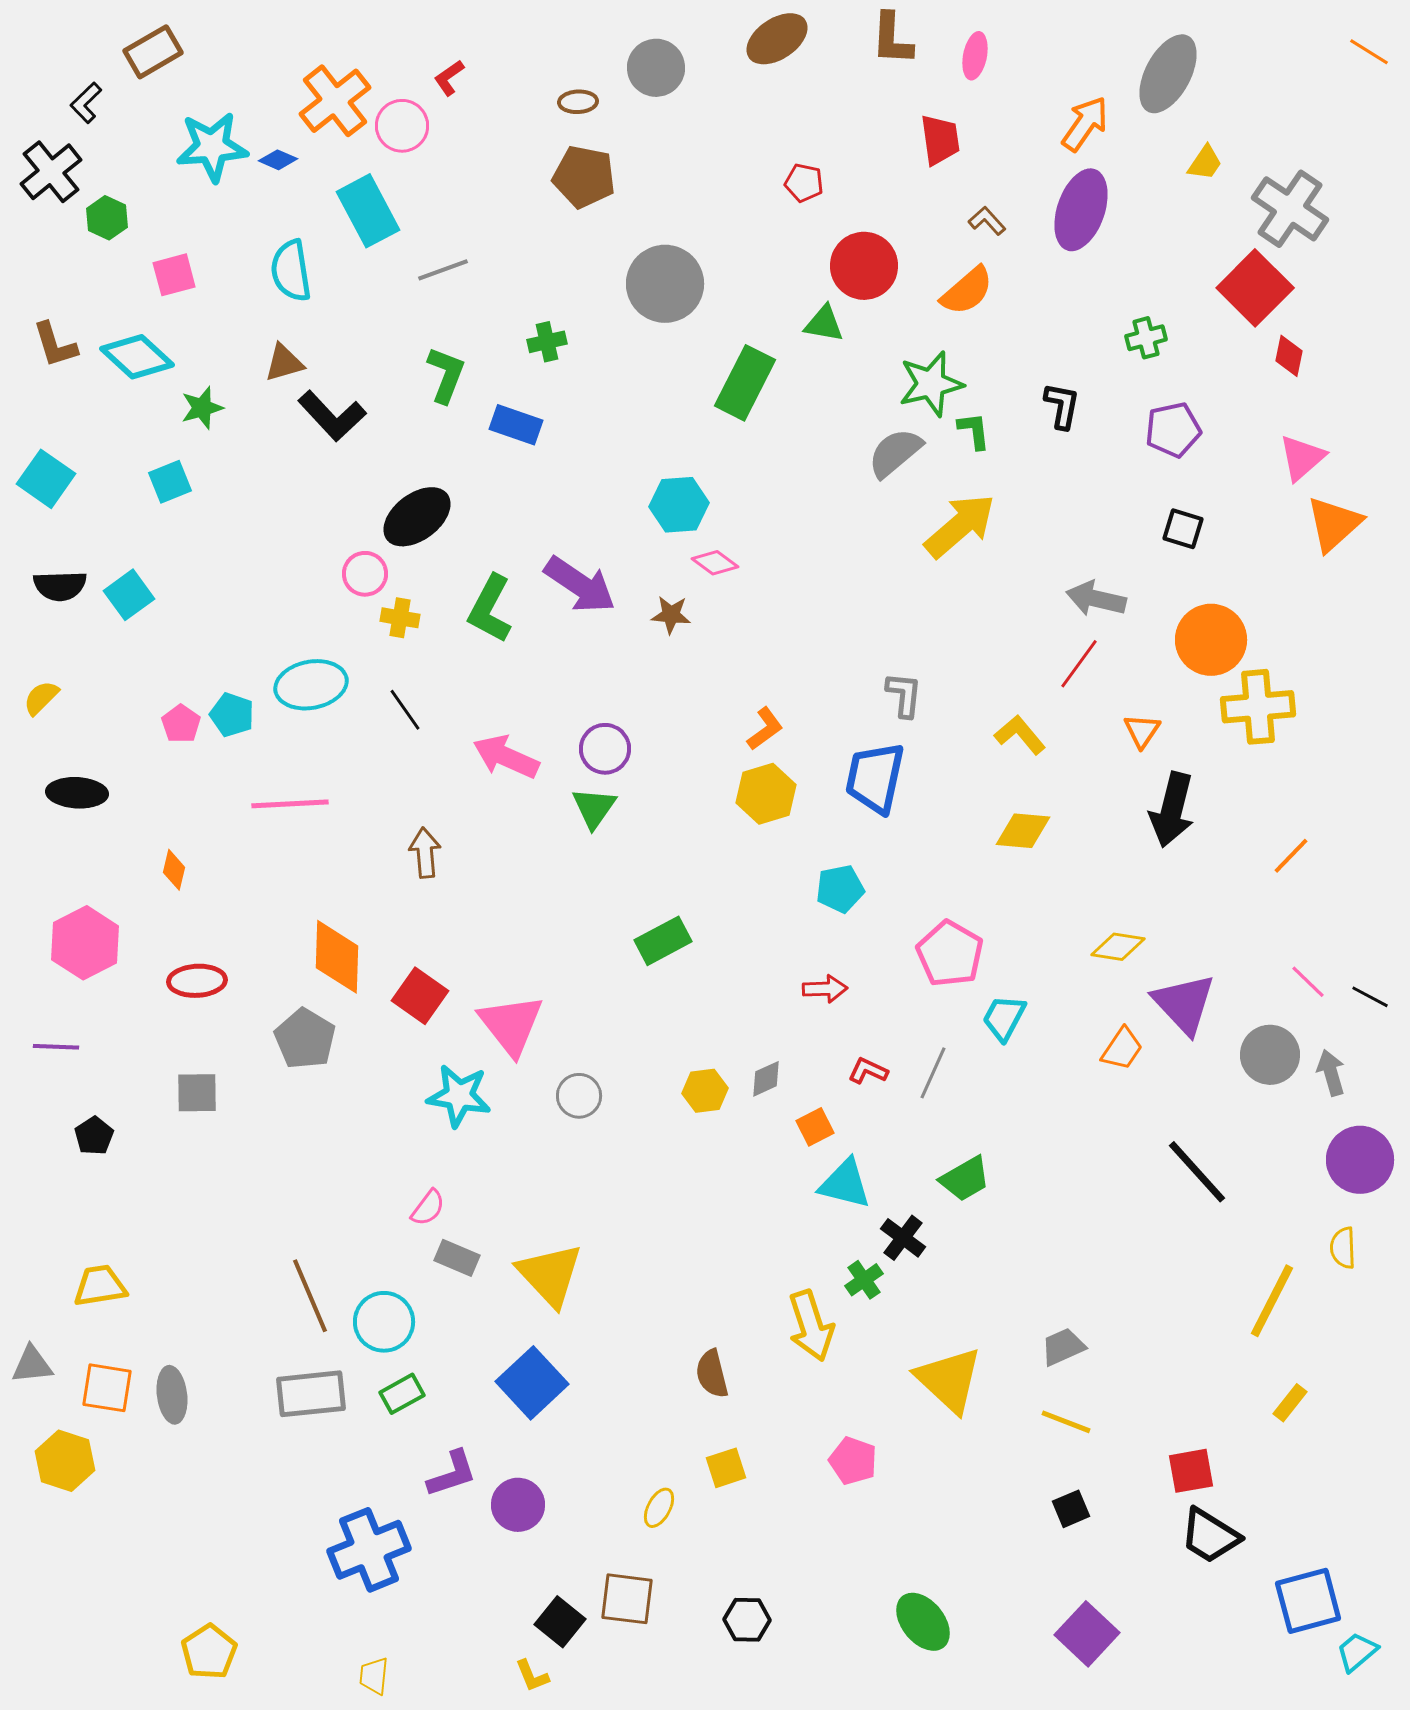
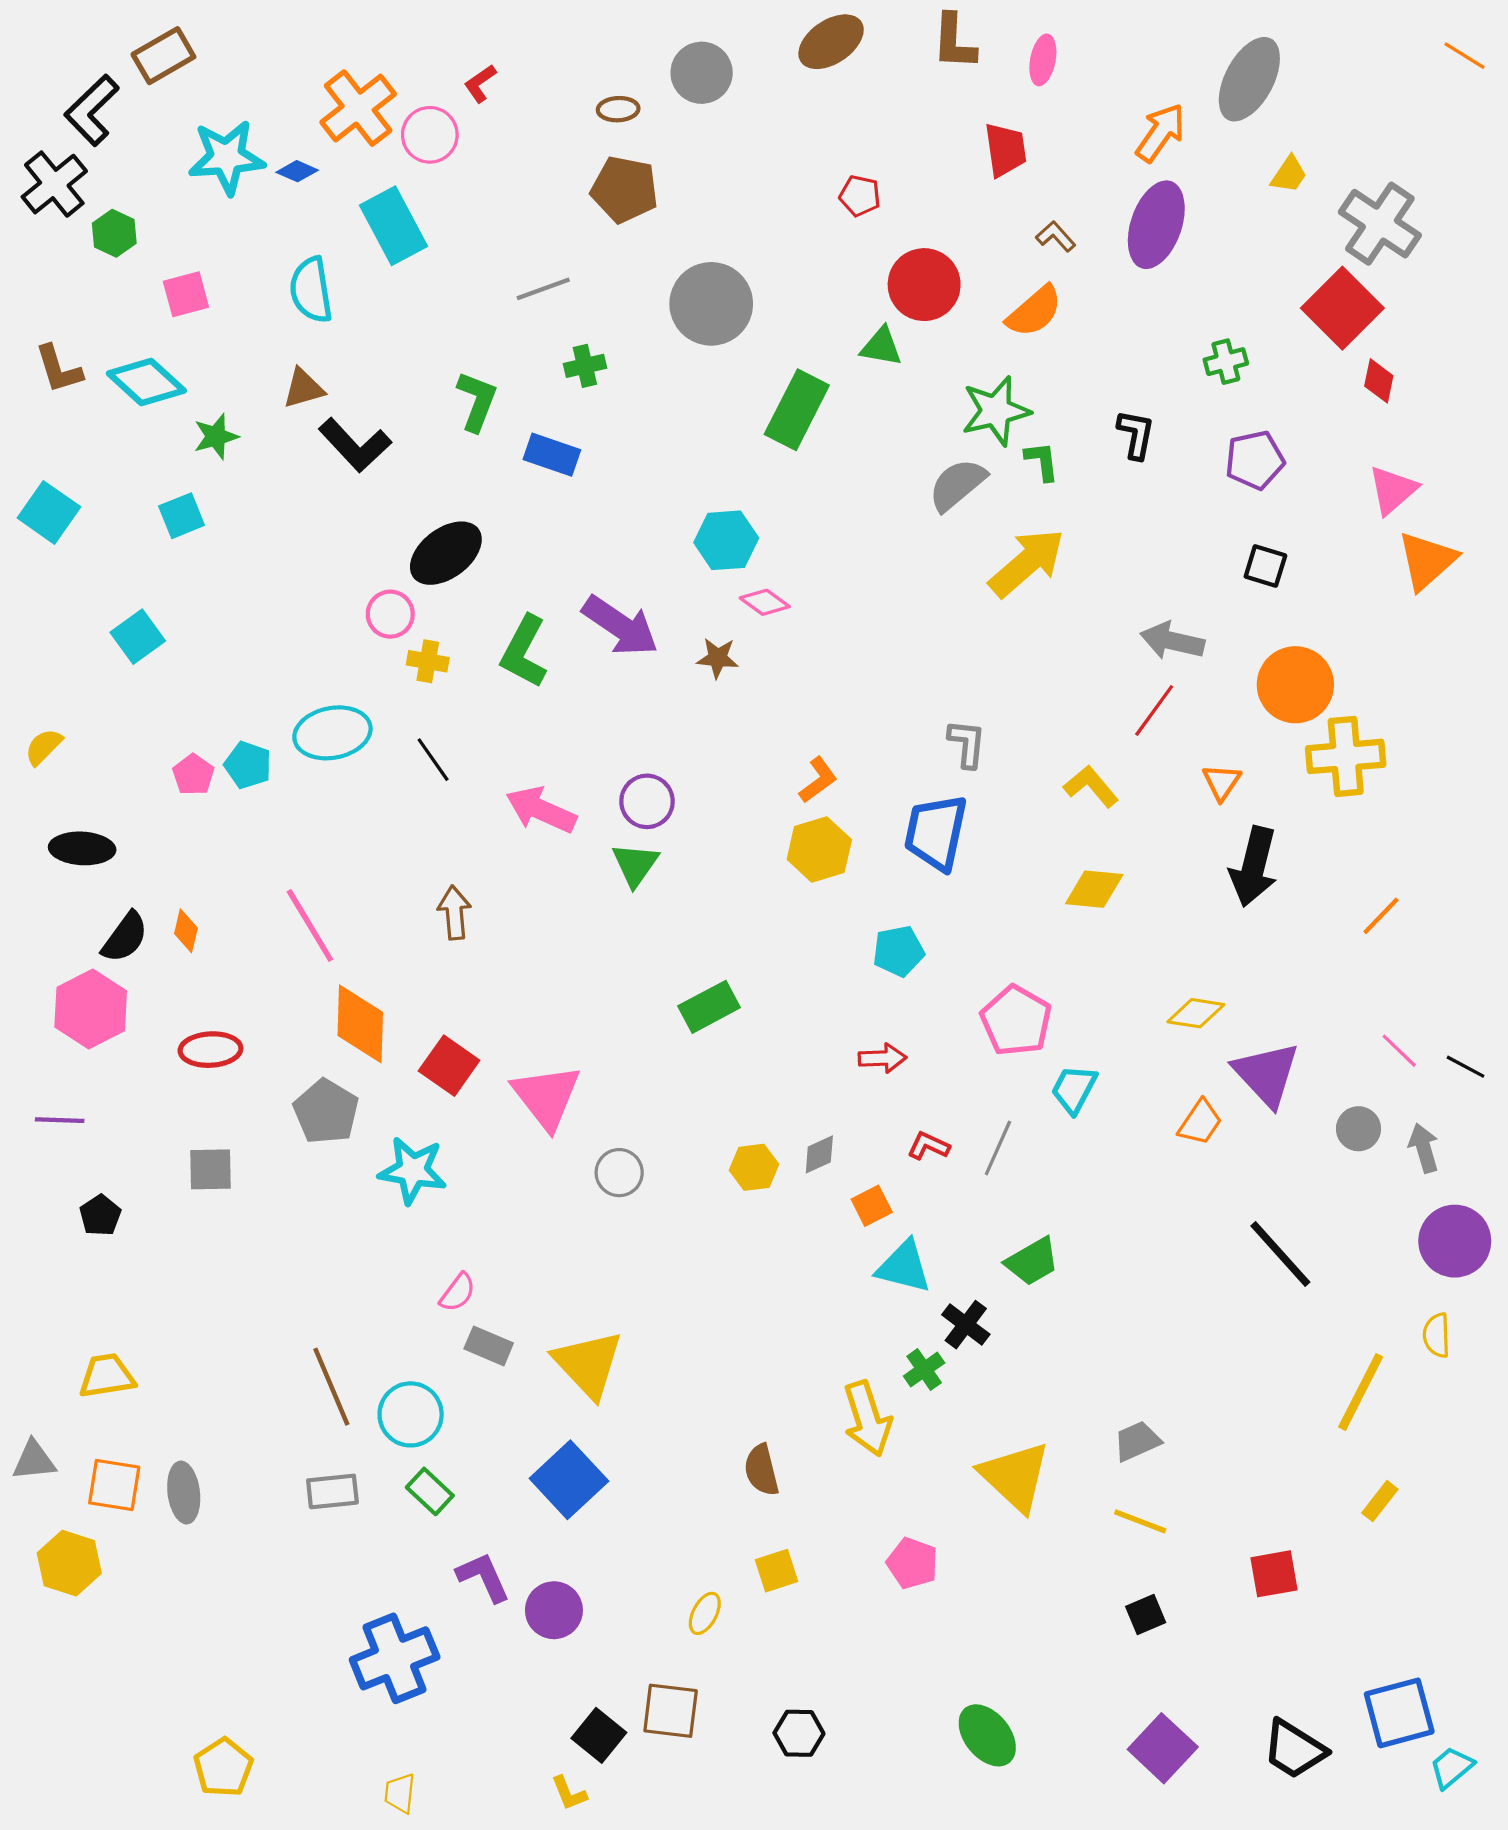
black L-shape: (86, 103) -> (92, 110), size x1.6
gray line: (443, 270) -> (543, 289), moved
black semicircle: (60, 586) -> (125, 937), moved, turned -52
pink line: (290, 804) -> (310, 925), moved, turned 62
gray circle: (1270, 1055) -> (1358, 1129), size x0.7
cyan star: (459, 1096) -> (413, 1170), moved
gray rectangle: (311, 1394) -> (332, 1491), size x0.7
green rectangle: (402, 1394) -> (430, 1491), turned 72
purple L-shape: (452, 1474) -> (483, 1577), turned -96
black trapezoid: (1210, 1536) -> (1294, 1749), moved

